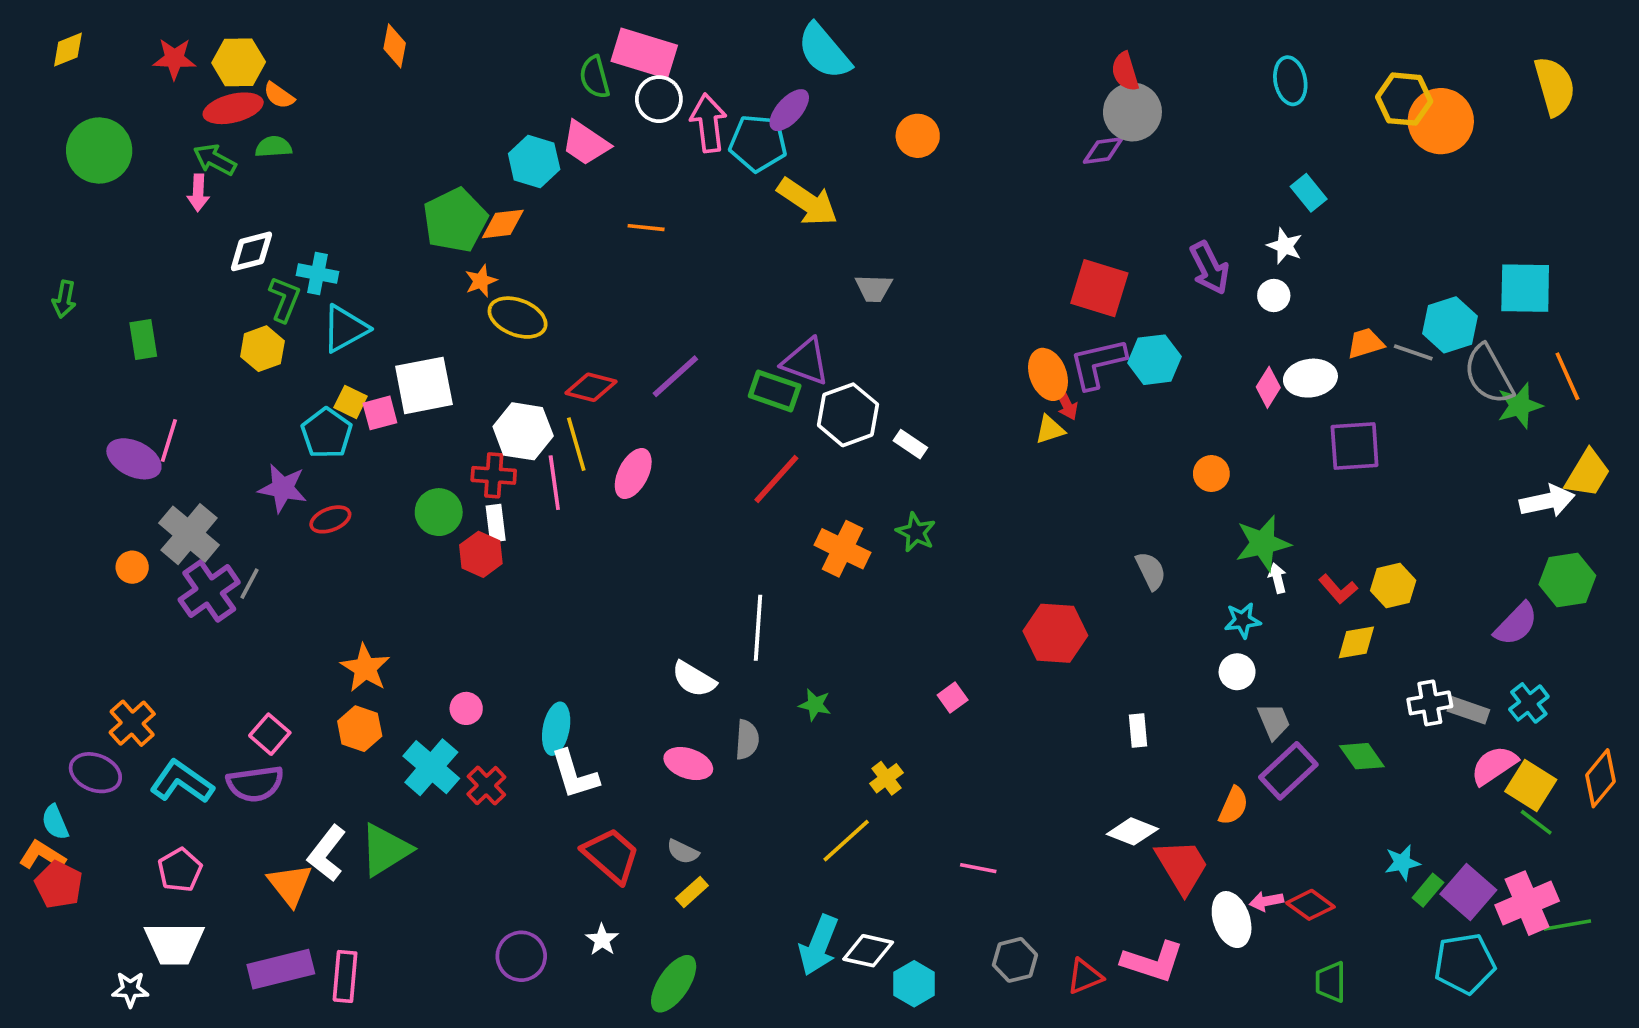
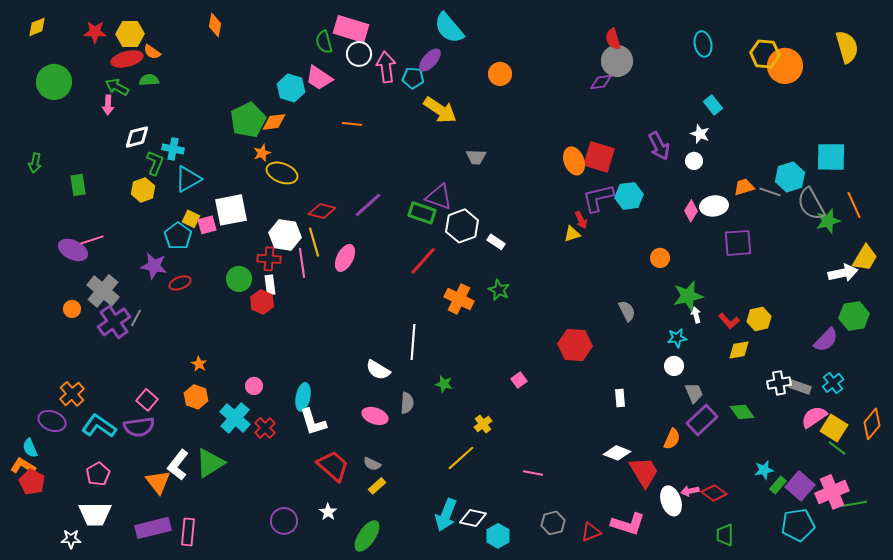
cyan pentagon: (758, 143) -> (413, 78), size x0.7
orange ellipse: (1048, 374) -> (574, 161), moved
pink line: (169, 440) -> (92, 240), turned 55
orange star: (365, 668) -> (199, 364), size x0.6

